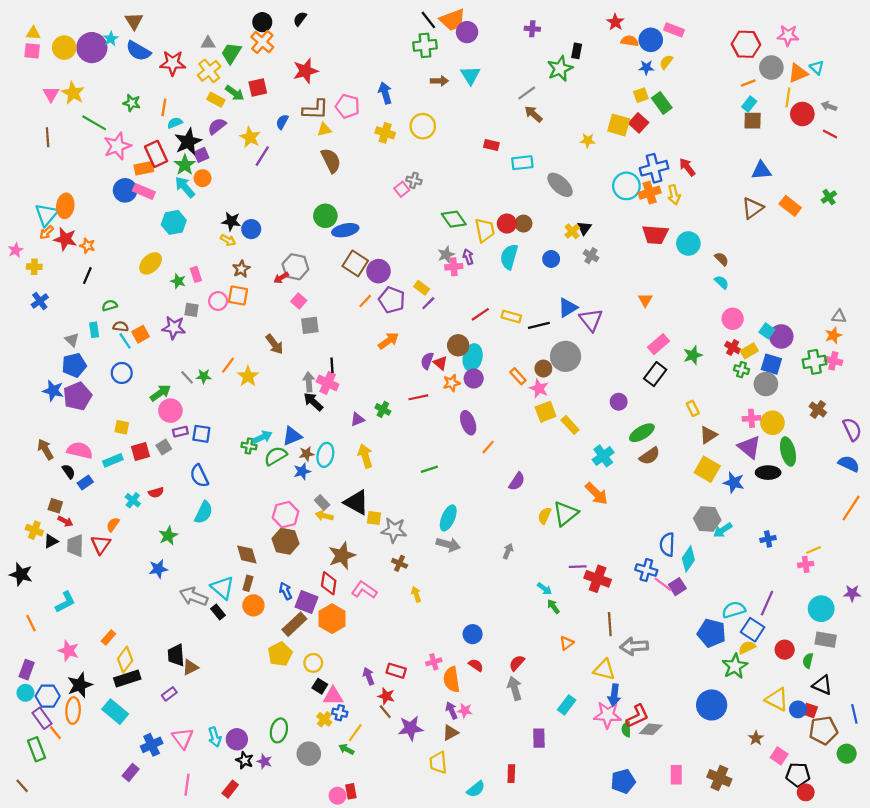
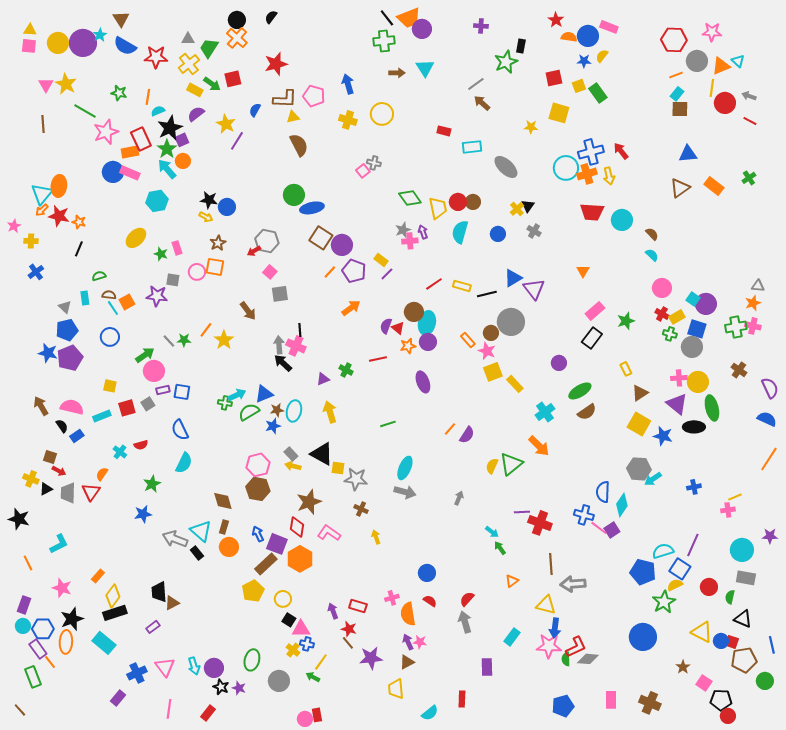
red square: (639, 123) -> (554, 78), moved, turned 36
orange line: (488, 447) -> (450, 429), moved

